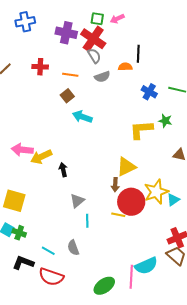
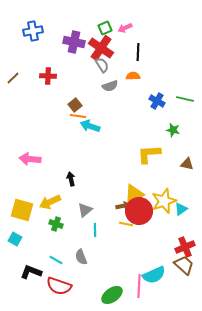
green square: (97, 19) -> (105, 28), turned -32
black line: (138, 54) -> (138, 52), moved
orange line: (70, 75) -> (78, 116), moved
yellow L-shape: (141, 130) -> (149, 154), moved
yellow arrow: (41, 157) -> (50, 202), moved
yellow triangle: (126, 167) -> (134, 194), moved
brown arrow: (115, 185) -> (123, 206), moved, turned -104
green cross: (19, 233) -> (56, 224), moved

